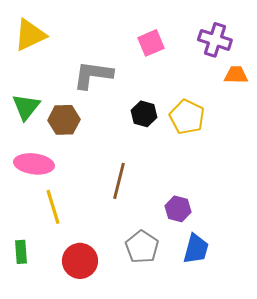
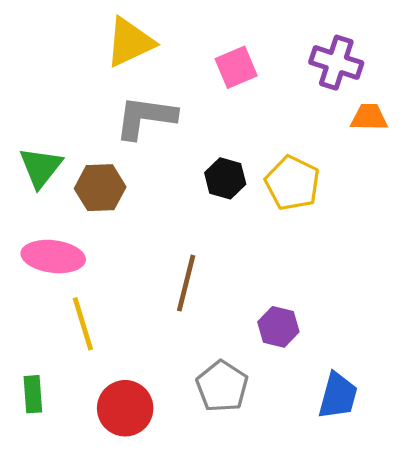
yellow triangle: (30, 35) -> (130, 42), moved
blue trapezoid: (196, 249) -> (338, 396), moved

